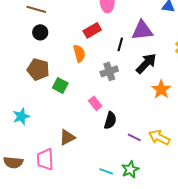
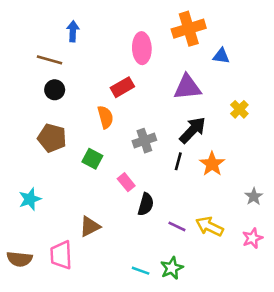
black line: (120, 44) -> (178, 161), moved
green square: (60, 85) -> (92, 159), moved

